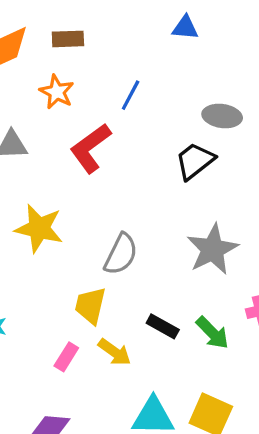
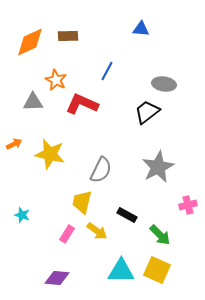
orange star: (57, 92) -> (56, 80), moved
red L-shape: (90, 148) -> (82, 104), turned 60
green arrow: (212, 333) -> (160, 235), moved

